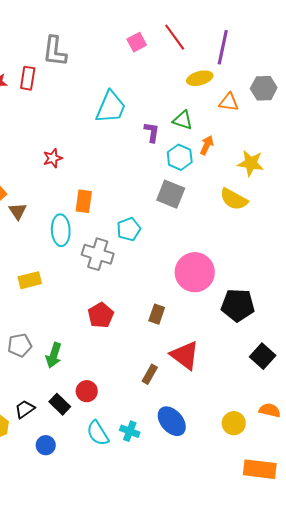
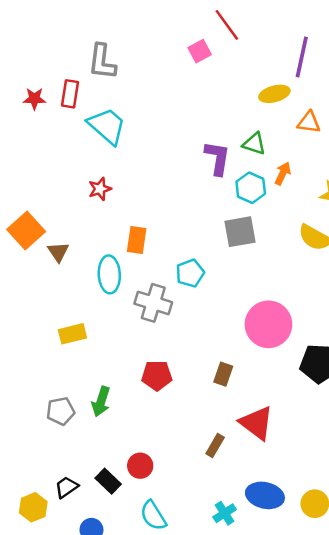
red line: (175, 37) -> (227, 25), moved
cyan trapezoid: (111, 107) -> (107, 126), moved, turned -72
purple L-shape: (152, 132) -> (217, 158), size x1.4
gray square: (171, 194) -> (240, 232), turned -32
red pentagon: (101, 315) -> (157, 375), turned 30
green arrow: (54, 355) -> (101, 402), moved
blue ellipse: (172, 421) -> (265, 495), moved, turned -36
cyan cross: (130, 431) -> (225, 513), moved, turned 36

